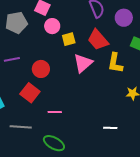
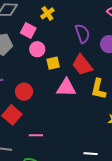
pink triangle: (83, 63) -> (66, 88), turned 40

